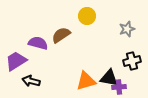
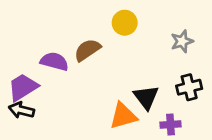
black triangle: (109, 78) -> (146, 97), moved, turned 42
black arrow: (31, 81) -> (21, 110), moved

